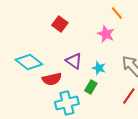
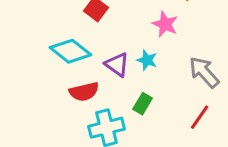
cyan diamond: (29, 62) -> (71, 51), moved
cyan star: (99, 68) -> (147, 60), moved

